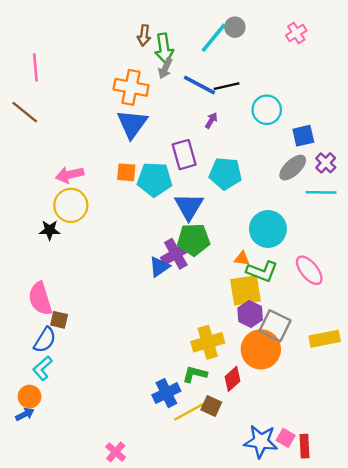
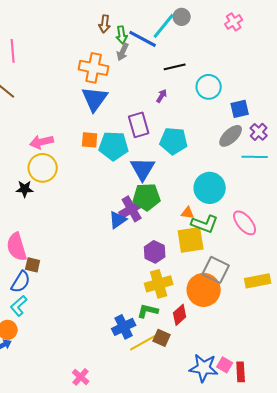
green arrow: (164, 48) -> (122, 35), size x0.7
blue line: (199, 85) -> (143, 39), moved
purple hexagon: (250, 314) -> (155, 252), moved

